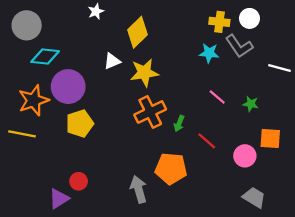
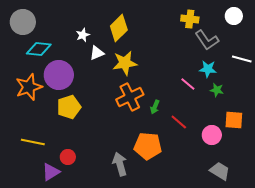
white star: (96, 11) -> (83, 35), moved
white circle: (250, 18) -> (234, 16), moved
cyan star: (209, 53) -> (208, 69), moved
yellow line: (22, 134) -> (33, 142), moved

